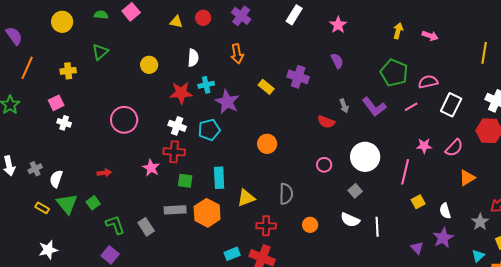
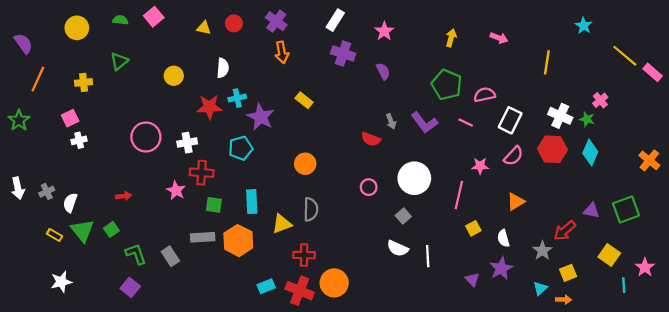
pink arrow: (430, 36) -> (499, 38), moved
orange arrow: (237, 54) -> (282, 52), moved
purple cross: (298, 77) -> (343, 53), moved
pink line: (411, 107) -> (466, 123), turned 56
white cross: (64, 123) -> (79, 140), turned -32
white cross: (177, 126) -> (187, 143), moved, turned -30
pink semicircle: (454, 148) -> (513, 156), moved
orange triangle: (467, 178) -> (516, 202), moved
gray semicircle: (286, 194) -> (311, 209), moved
orange circle: (310, 225) -> (334, 283), moved, size x1.6

